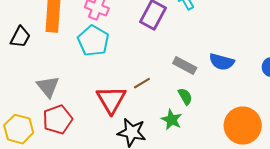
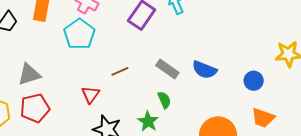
brown line: (142, 83) -> (120, 71), moved
gray triangle: (48, 87) -> (29, 74), turned 45
red triangle: (111, 100) -> (90, 95), size x0.6

